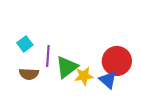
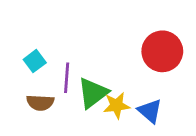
red circle: (117, 61) -> (162, 51), moved

